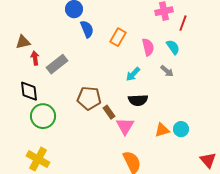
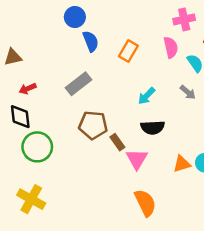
pink semicircle: (148, 47) -> (171, 47), moved
red arrow: (35, 58) -> (28, 89), moved, turned -104
gray rectangle: (57, 64) -> (79, 84), moved

